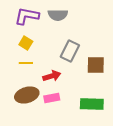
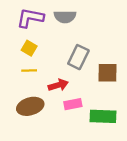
pink rectangle: (52, 98) -> (73, 104), moved

